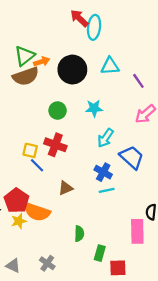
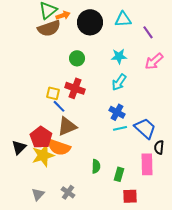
cyan star: (94, 108) -> (119, 56), moved
blue trapezoid: (132, 157) -> (145, 128), moved
brown triangle: (66, 188) -> (67, 126), moved, size x1.5
yellow star: (19, 221) -> (43, 155), size x1.6
green rectangle: (100, 253) -> (119, 174), moved
gray triangle: (13, 266) -> (38, 194), turned 48

